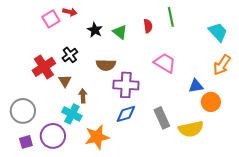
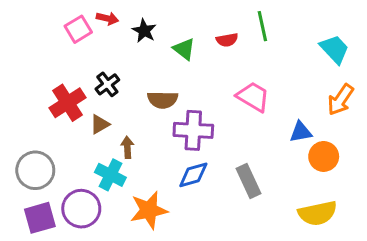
red semicircle: (148, 26) -> (227, 40), turned 88
black star: (95, 30) -> (144, 31), moved
brown triangle: (65, 81) -> (100, 124), turned 32
yellow semicircle: (191, 129) -> (318, 213), moved
purple square: (26, 142) -> (40, 218), size x1.5

